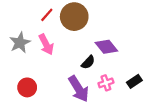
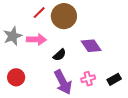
pink arrow: (46, 44) -> (36, 39), turned -66
black semicircle: (88, 62) -> (60, 55), moved

